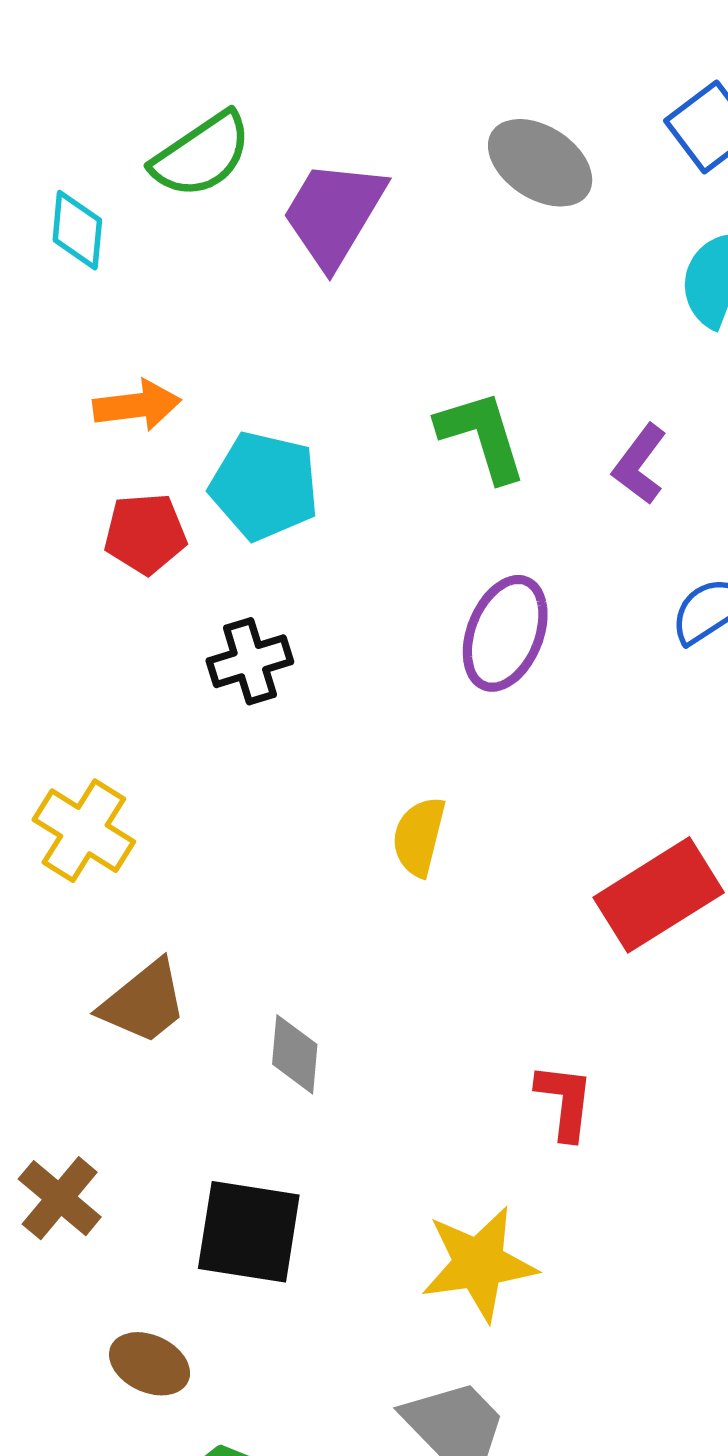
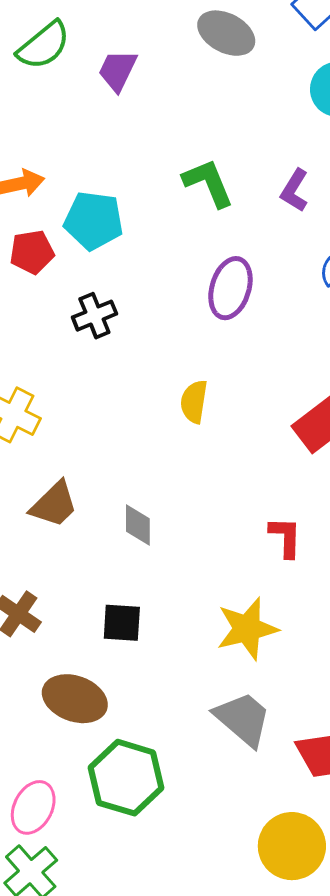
purple trapezoid: (334, 213) -> (118, 70), size x0.7
black square: (249, 1232) -> (122, 623), size x0.7
brown ellipse: (150, 1364) -> (75, 699), size x1.5

